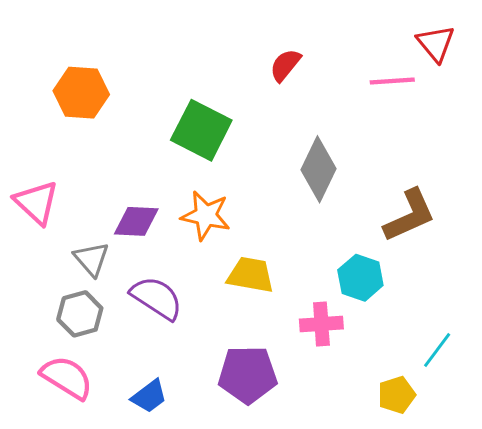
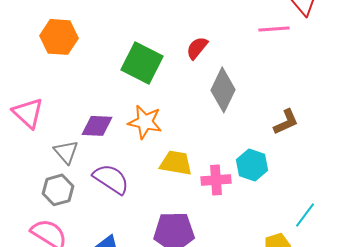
red semicircle: (285, 65) -> (197, 48), moved
brown L-shape: (410, 216) -> (286, 122), size x0.7
pink cross: (321, 324) -> (216, 180), moved

